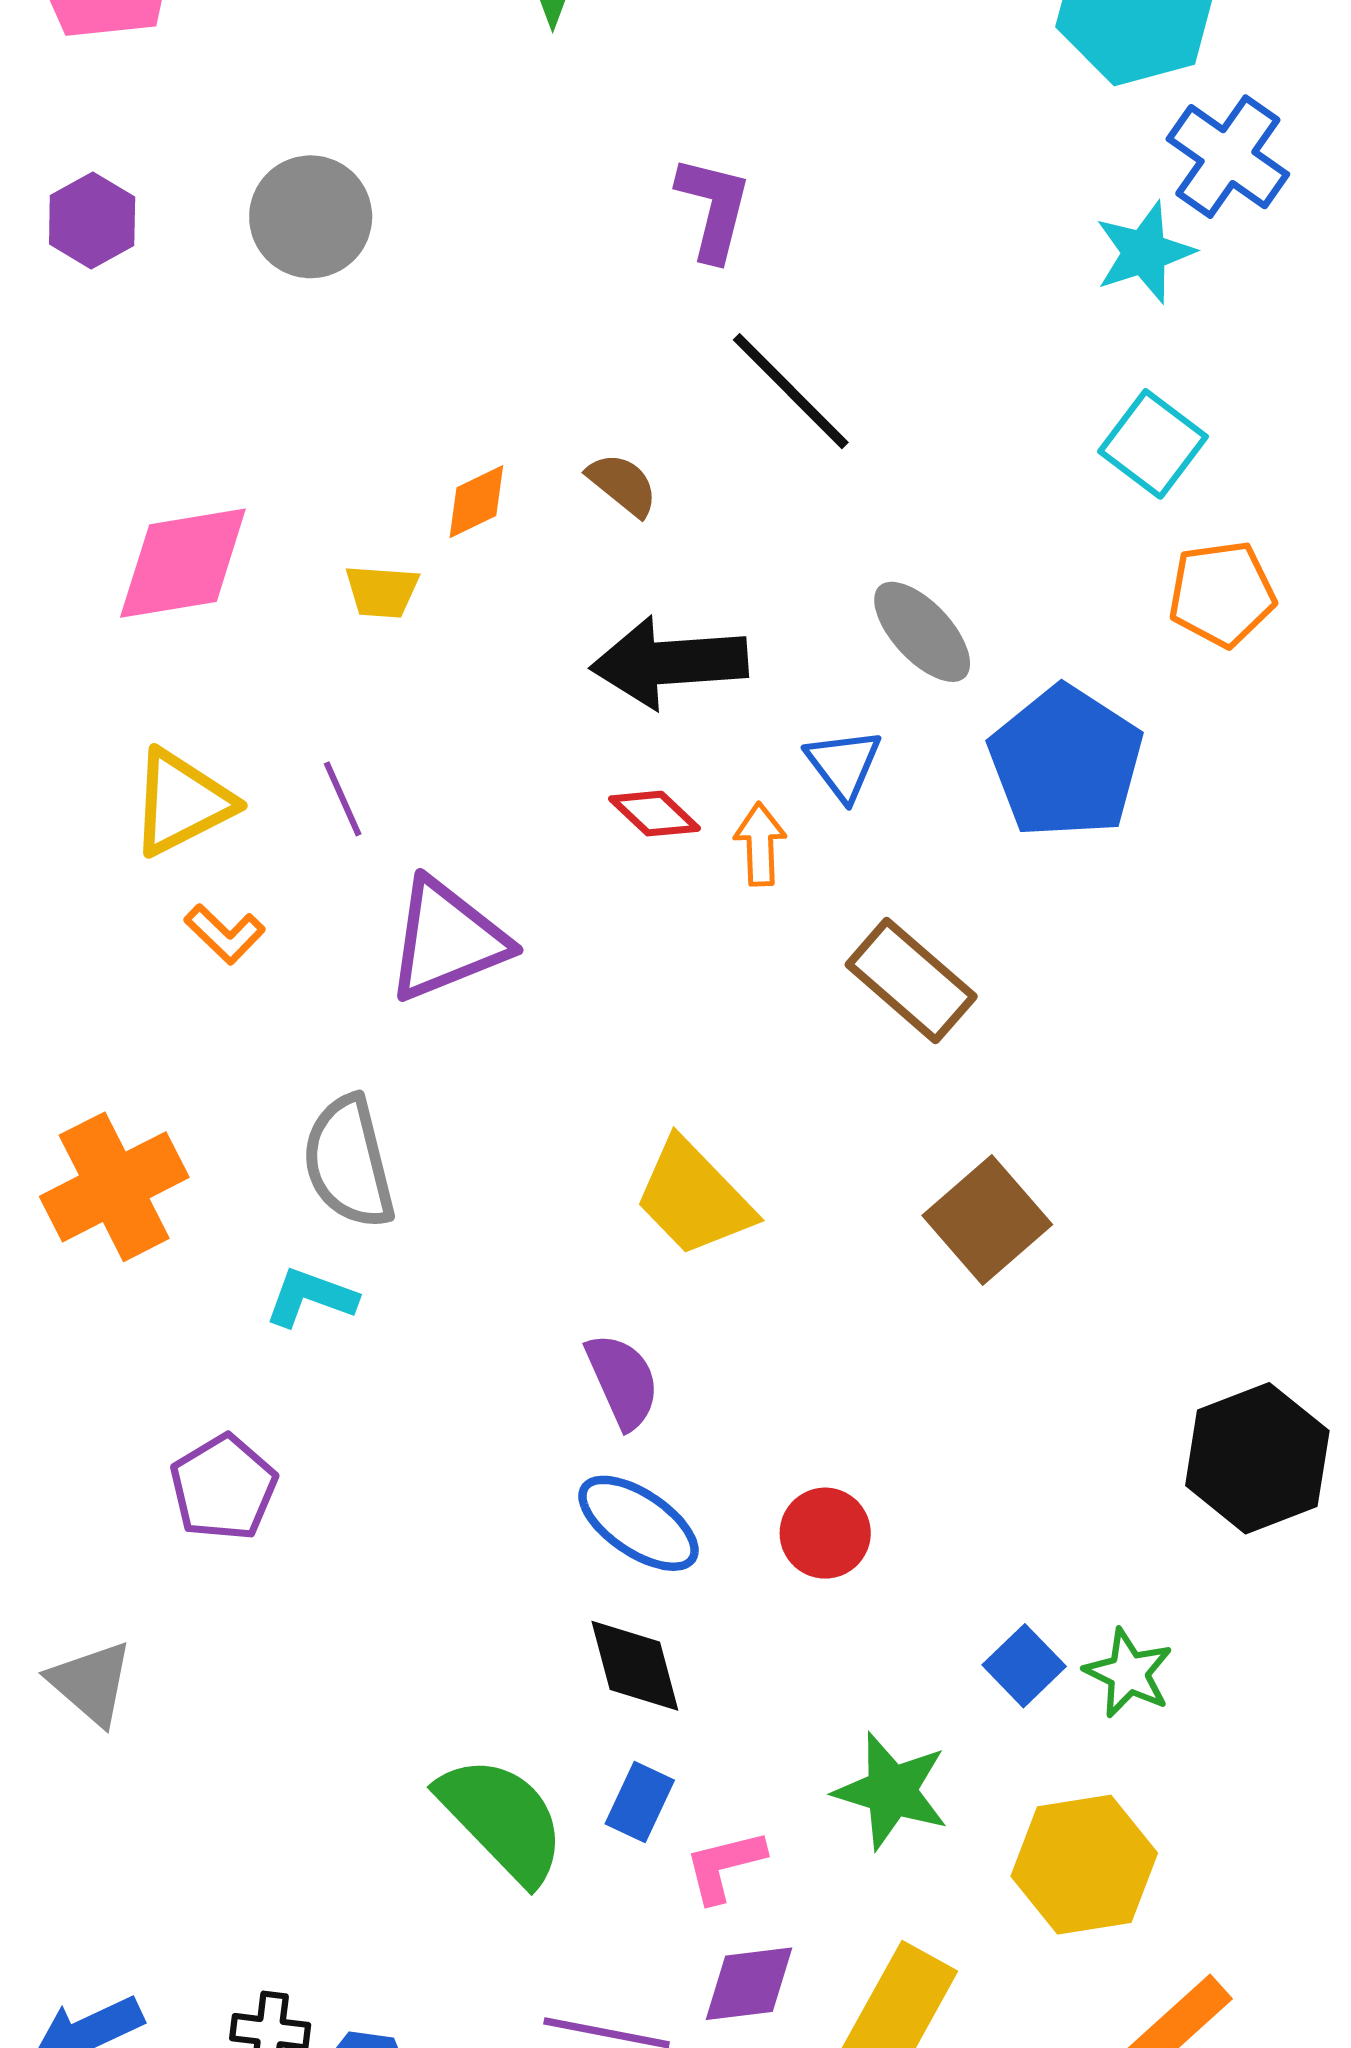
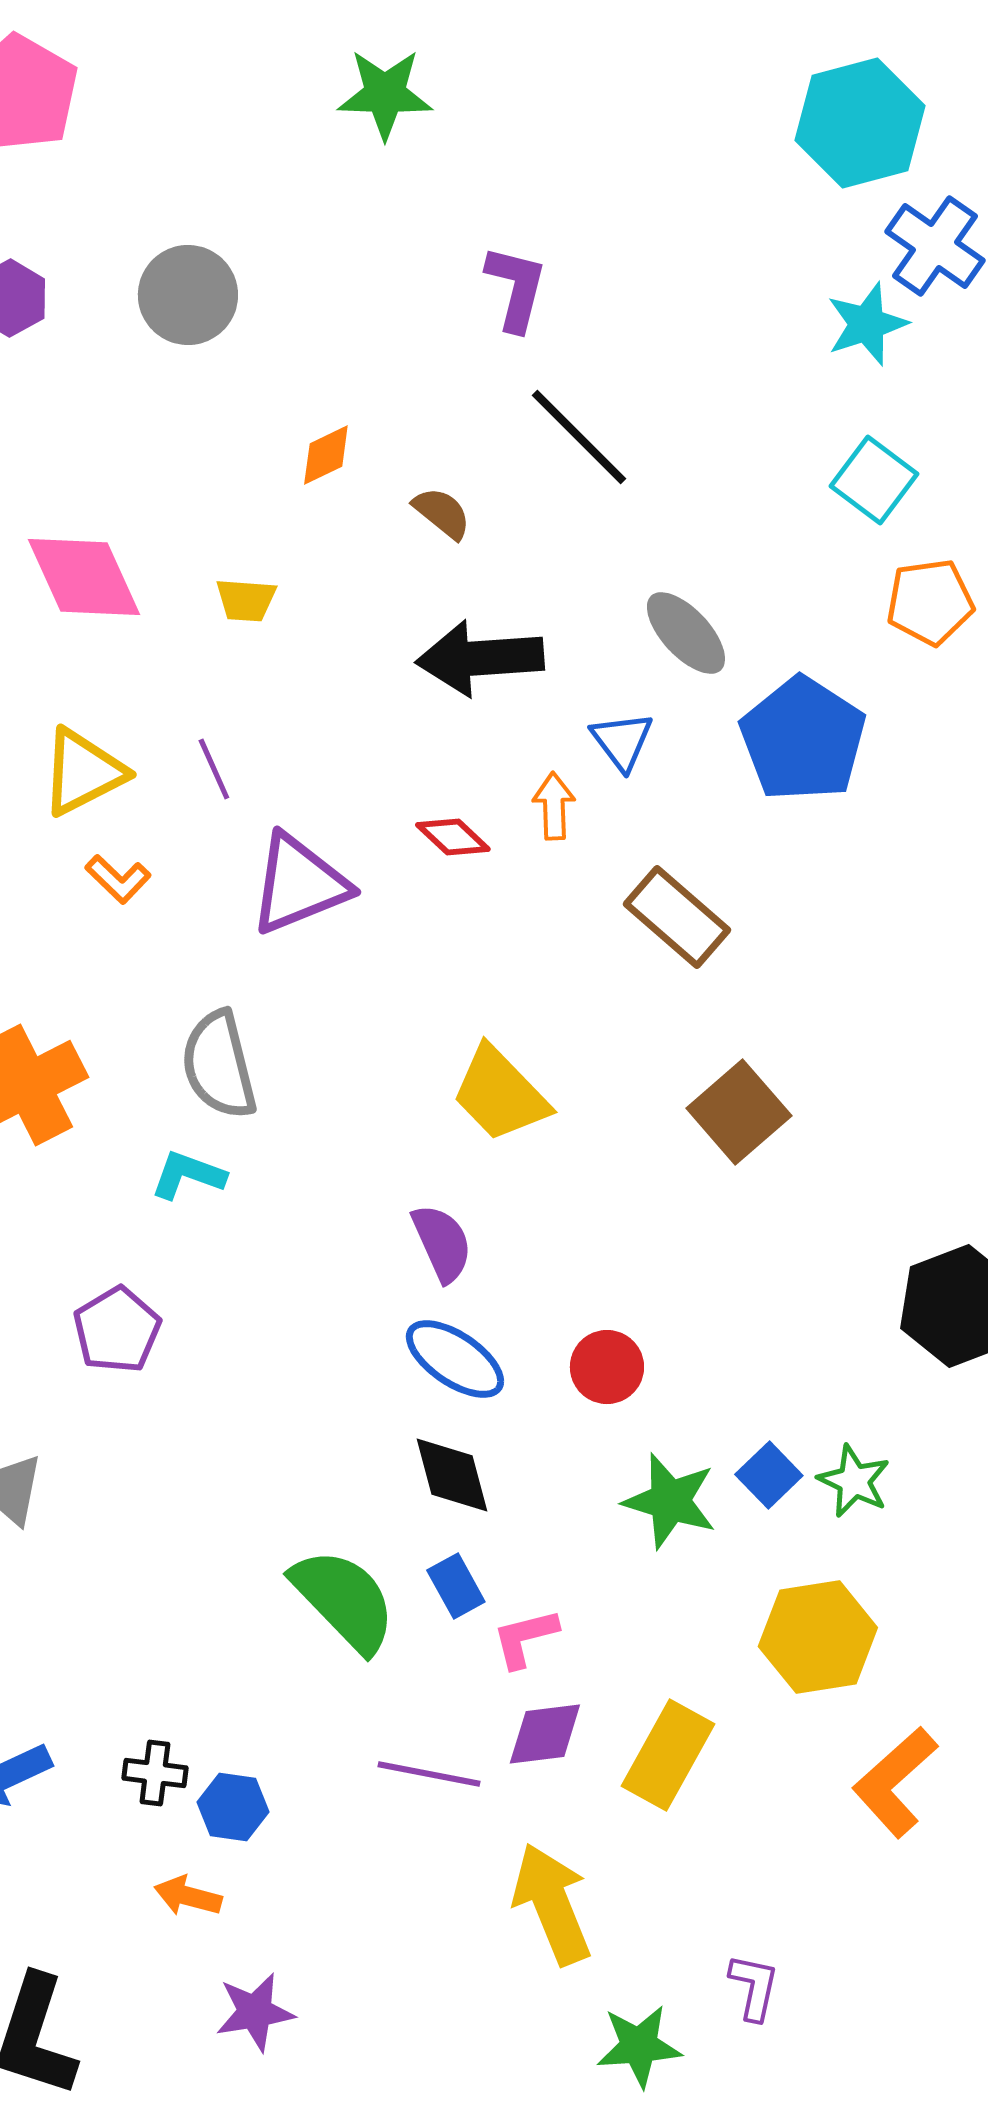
orange diamond: (476, 502) -> (326, 455), moved
pink diamond: (183, 563) -> (84, 577), turned 75
red diamond: (654, 814) -> (453, 837), moved
green star: (891, 1791) -> (670, 1501), moved
blue rectangle: (640, 1802) -> (456, 1586), turned -54

